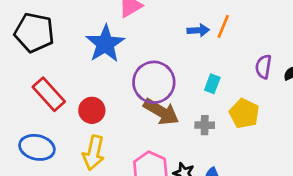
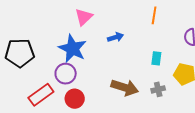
blue arrow: (198, 30) -> (115, 37), moved
purple circle: (154, 82) -> (66, 74), moved, size x0.7
red rectangle: (49, 94) -> (41, 95), turned -70

